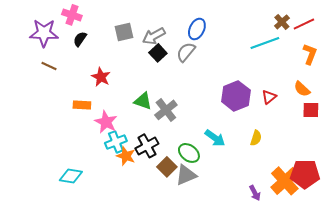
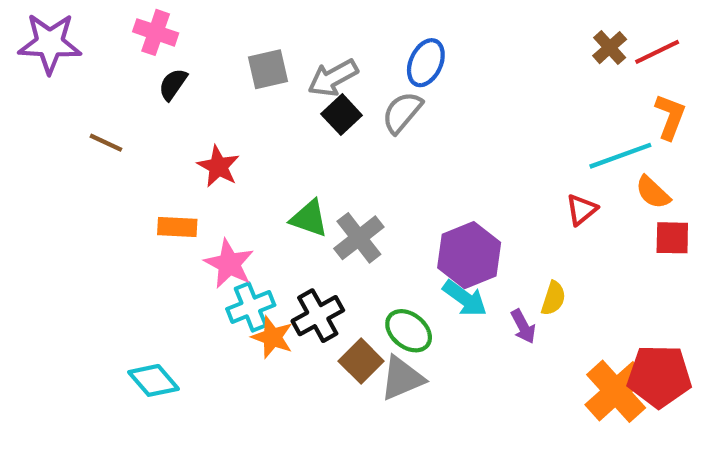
purple star: (44, 33) -> (50, 43), moved
cyan line: (265, 43) -> (620, 156), moved
purple hexagon: (236, 96) -> (469, 255), moved
cyan diamond: (71, 176) -> (153, 380), turned 40
purple arrow: (255, 193) -> (523, 326), moved

